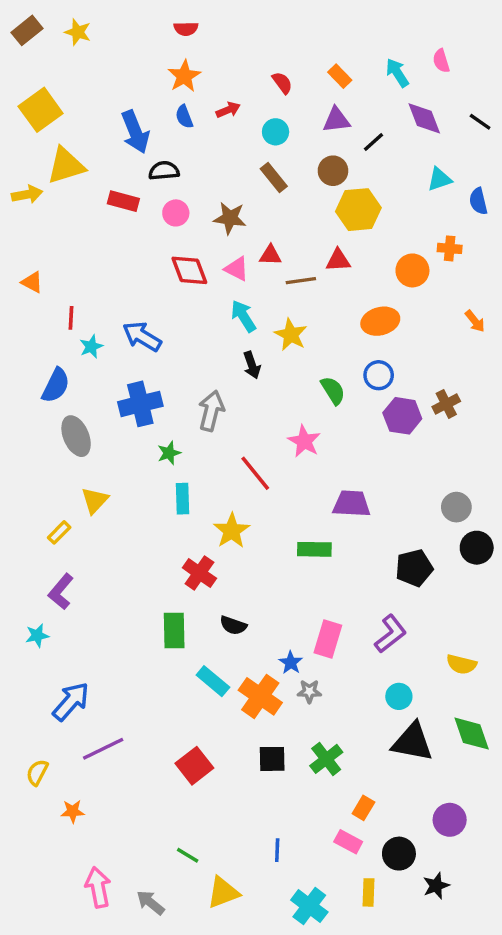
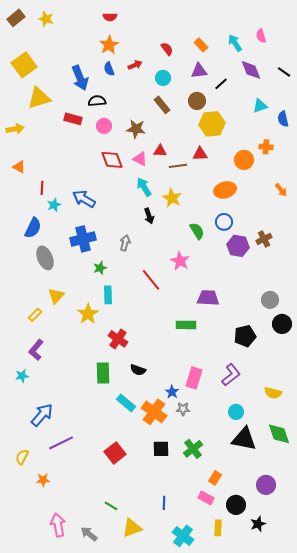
yellow arrow: (27, 194) -> (15, 129), moved
gray arrow: (211, 411) -> (125, 243), size x0.7
yellow star: (232, 531) -> (88, 314), moved

